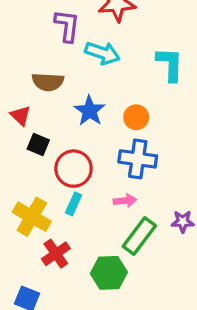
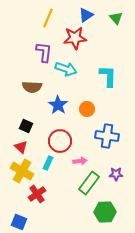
red triangle: (21, 116) -> (21, 147), moved
blue cross: (138, 159) -> (107, 136), moved
red circle: (74, 169) -> (60, 141), moved
green hexagon: (109, 273) -> (105, 212), moved

